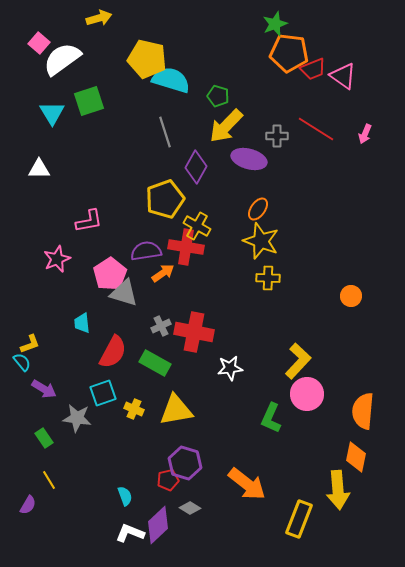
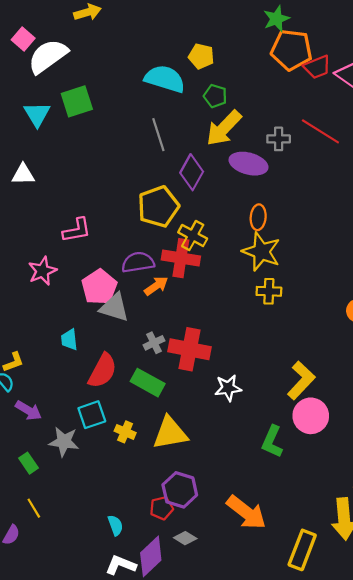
yellow pentagon: (147, 59) -> (201, 56), moved, size x0.6
orange ellipse: (258, 209) -> (258, 217), turned -30

